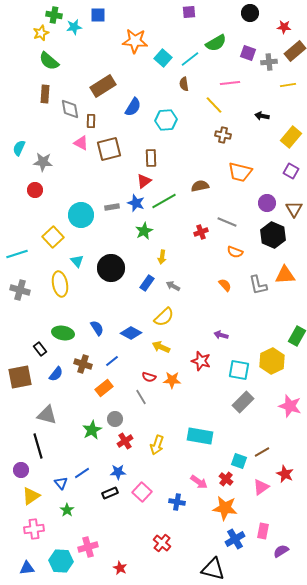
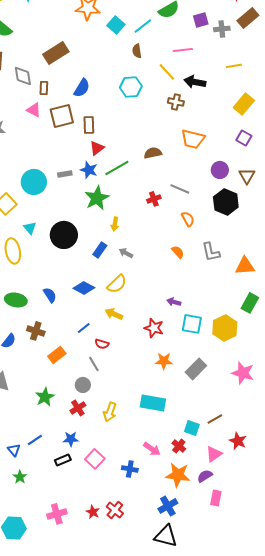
purple square: (248, 53) -> (201, 20), turned -35
yellow line: (288, 85) -> (234, 66), moved
blue semicircle: (133, 107) -> (82, 88), moved
black arrow: (262, 116) -> (195, 82), moved, size x1.5
cyan hexagon: (166, 120) -> (131, 87), moved
brown rectangle: (151, 158) -> (89, 125), moved
green star: (144, 231) -> (97, 198), size x1.4
orange semicircle: (235, 252) -> (188, 219), turned -140
orange triangle: (285, 275) -> (245, 266), moved
blue diamond: (131, 333) -> (84, 288), moved
blue line: (112, 361) -> (84, 328), moved
cyan square: (239, 370) -> (192, 324), moved
orange star: (172, 380) -> (164, 361), moved
gray circle: (115, 419) -> (83, 385), moved
blue cross: (235, 539) -> (168, 506), moved
pink cross: (88, 547) -> (57, 514), moved
purple semicircle: (281, 551) -> (205, 476), moved
red star: (120, 568) -> (93, 512), moved

